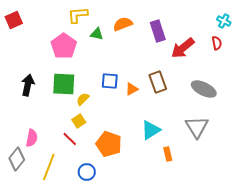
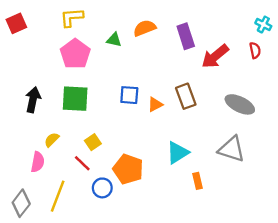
yellow L-shape: (78, 15) -> (72, 17), moved
yellow semicircle: (83, 99) -> (52, 140), moved
gray triangle: (197, 127) -> (232, 149), turned -40
gray diamond: (17, 159) -> (21, 203), moved
blue circle: (87, 172) -> (102, 188), moved

